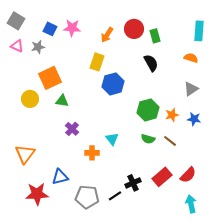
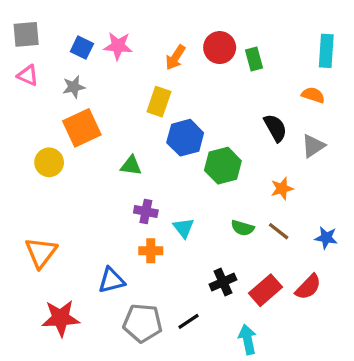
gray square: (16, 21) -> (26, 34), turned -36
gray star: (38, 47) -> (74, 87), moved
black semicircle: (151, 63) -> (275, 128), moved
green triangle: (62, 101) -> (131, 166), moved
green hexagon: (148, 110) -> (223, 166), moved
blue star: (194, 119) -> (326, 238), moved
purple cross: (72, 129) -> (146, 212), moved, turned -32
blue triangle: (60, 177) -> (111, 280), moved
black cross: (133, 183) -> (223, 282), moved
cyan arrow: (191, 204) -> (248, 339), moved

